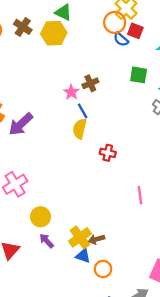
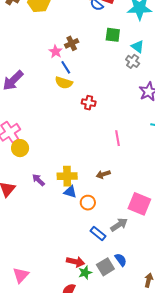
yellow semicircle: (80, 129) -> (64, 83), turned -84
yellow circle: (41, 217) -> (20, 148), moved
yellow cross: (80, 237) -> (67, 176), turned 36
brown arrow: (97, 239) -> (103, 174), moved

